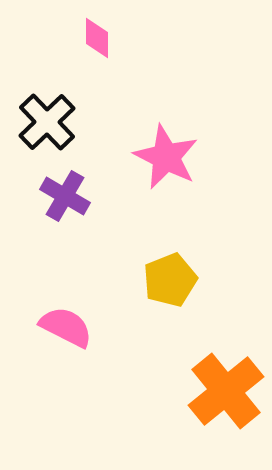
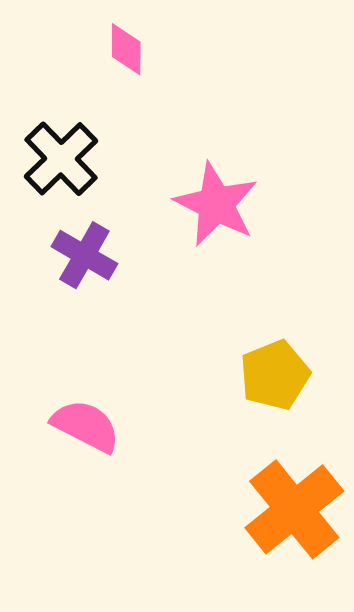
yellow pentagon: (170, 280) -> (275, 375), moved

